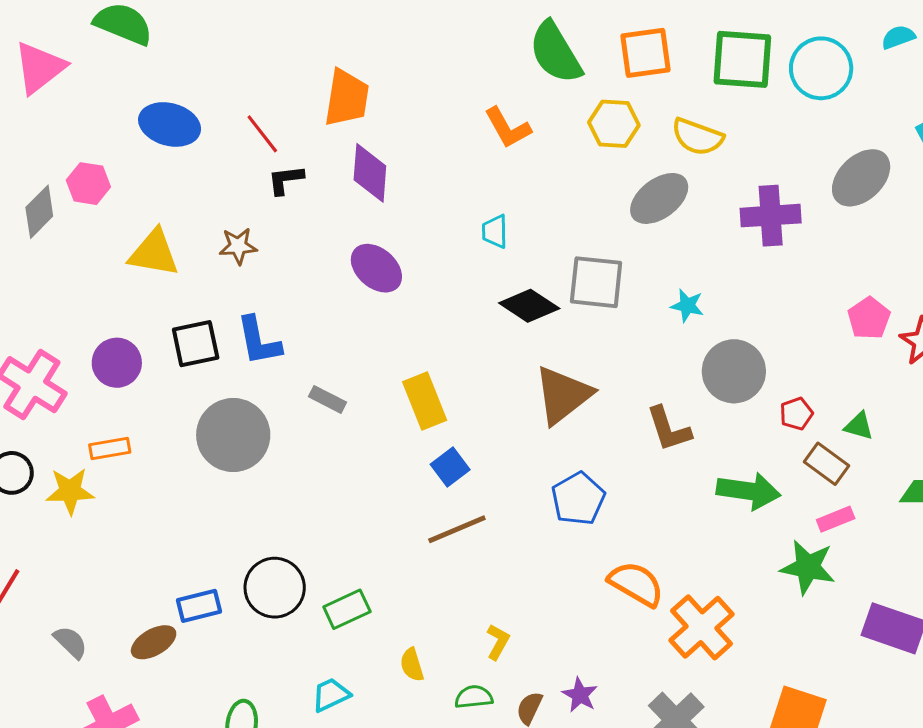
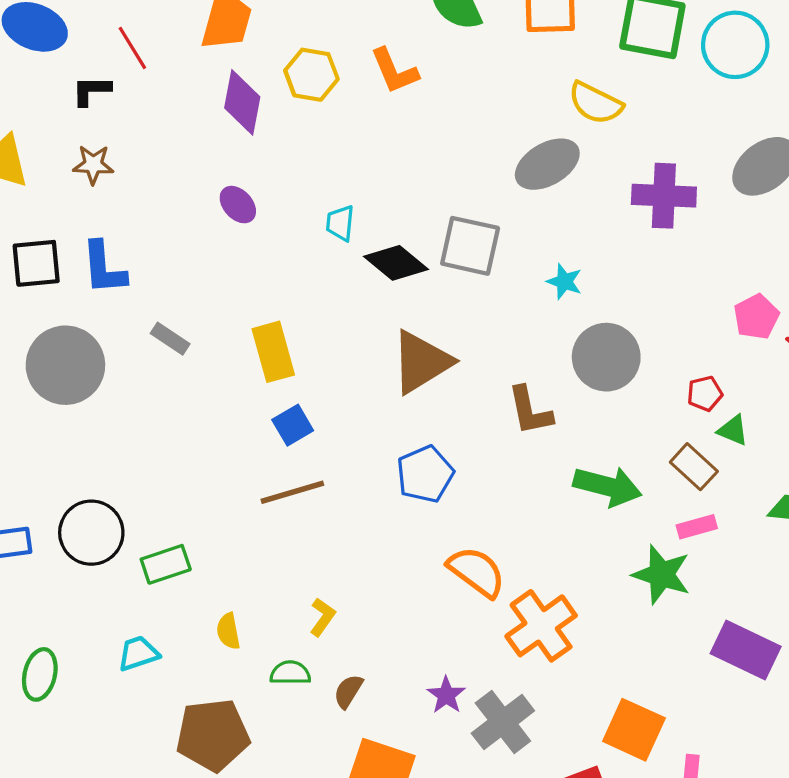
yellow hexagon: (614, 124) -> (311, 75), moved
black L-shape: (286, 180) -> (91, 91), moved
cyan trapezoid: (495, 231) -> (340, 223), moved
purple ellipse: (376, 268) -> (238, 205), size x0.7
red pentagon: (796, 414) -> (705, 394), moved
purple star: (580, 695) -> (446, 695), moved

